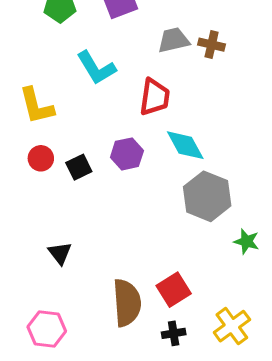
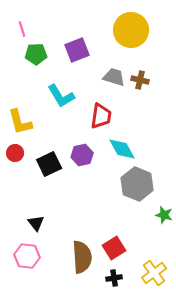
gray trapezoid: (174, 40) -> (114, 77), turned 30
red circle: (41, 158) -> (15, 153), moved
black square: (79, 167) -> (49, 164), size x1.4
pink hexagon: (47, 329) -> (27, 256), moved

